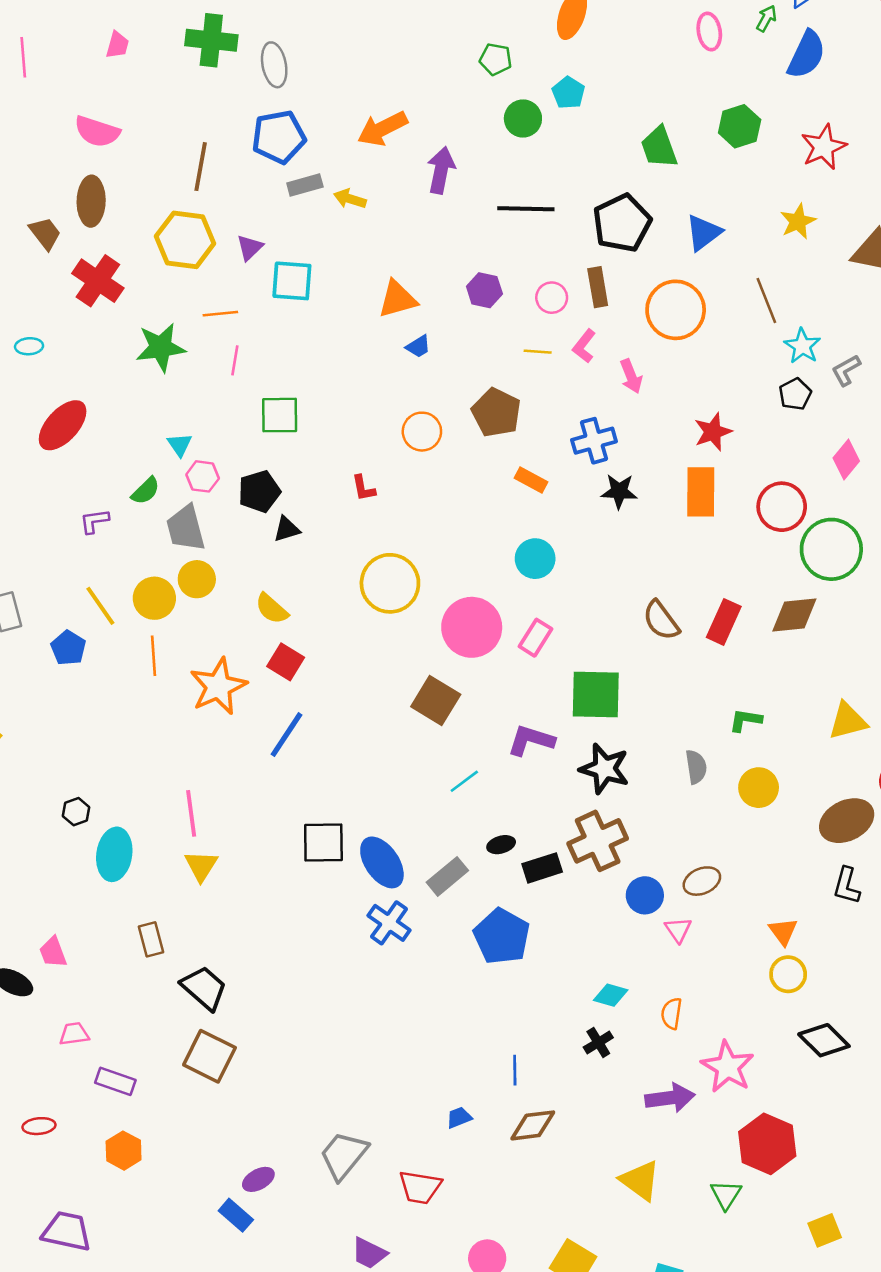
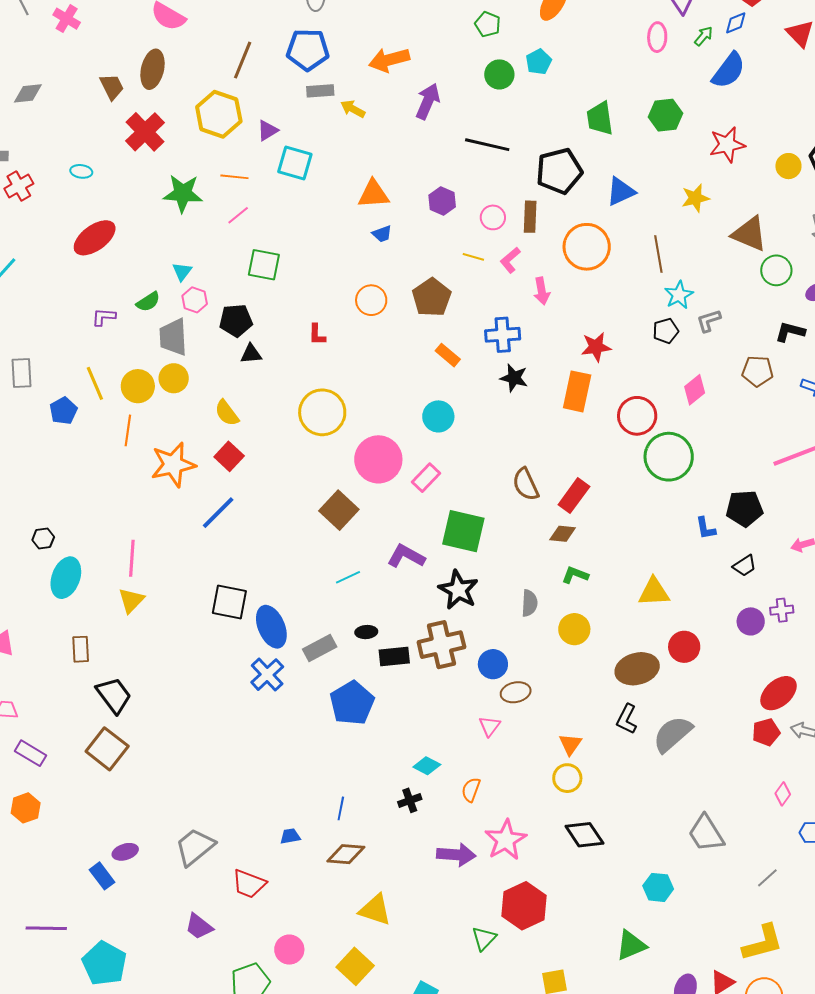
pink line: (235, 360) -> (238, 215), turned 30
brown diamond: (794, 615) -> (563, 534), moved, size x0.7
blue circle: (645, 895) -> (493, 664), moved
yellow triangle: (640, 1181) -> (375, 910), moved, turned -30

